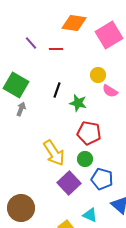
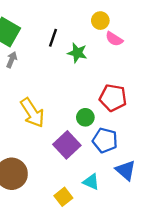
red pentagon: (89, 133) -> (113, 98), moved
yellow arrow: (54, 153) -> (32, 113), moved

